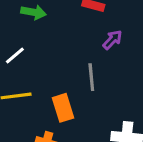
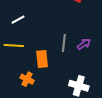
purple arrow: (112, 40) -> (84, 44), moved

